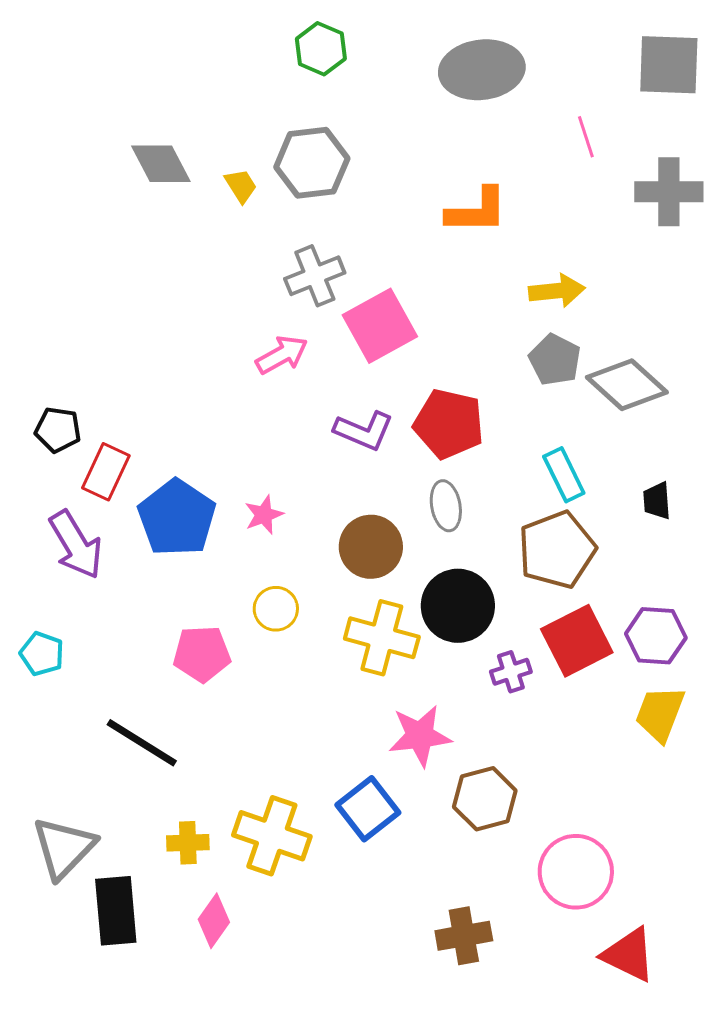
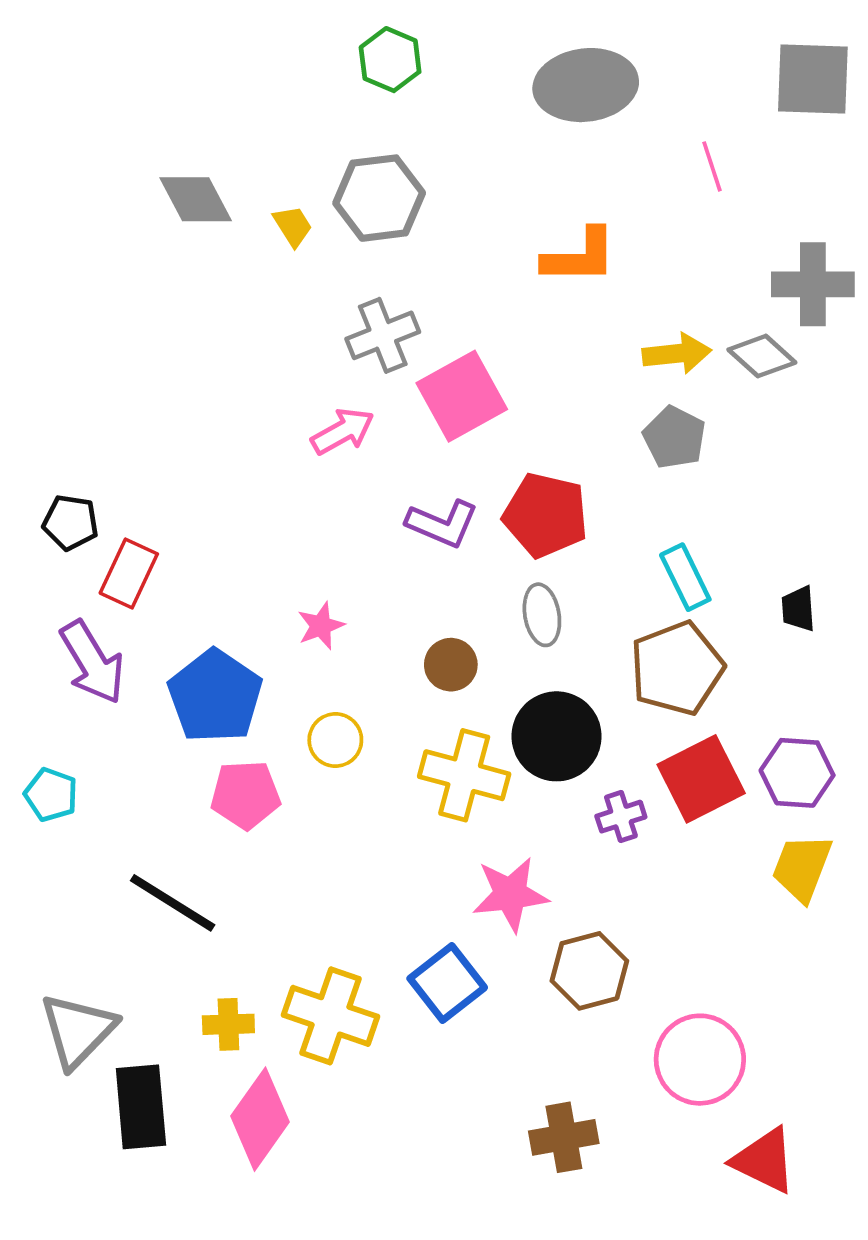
gray cross: (669, 192) -> (813, 284), moved
gray diamond: (627, 385) -> (762, 356), moved, size x0.7
blue pentagon: (177, 518) -> (215, 696), moved
brown circle: (371, 547) -> (451, 665), size x0.7
pink diamond: (214, 921) -> (260, 1119), size x1.5

